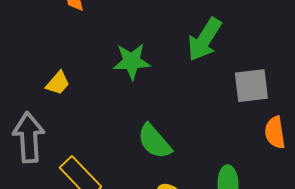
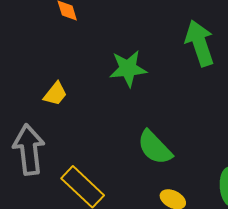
green arrow: (204, 39) -> (200, 43), turned 132

